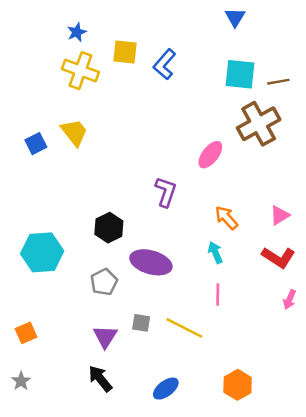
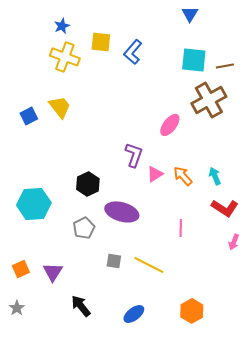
pink triangle: (280, 215) -> (155, 174), moved
cyan arrow: (215, 252) -> (215, 176), moved
pink line: (218, 294) -> (181, 228), moved
purple triangle: (105, 337) -> (53, 272), moved

